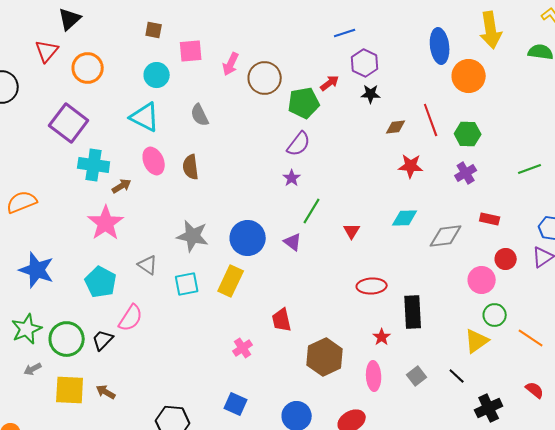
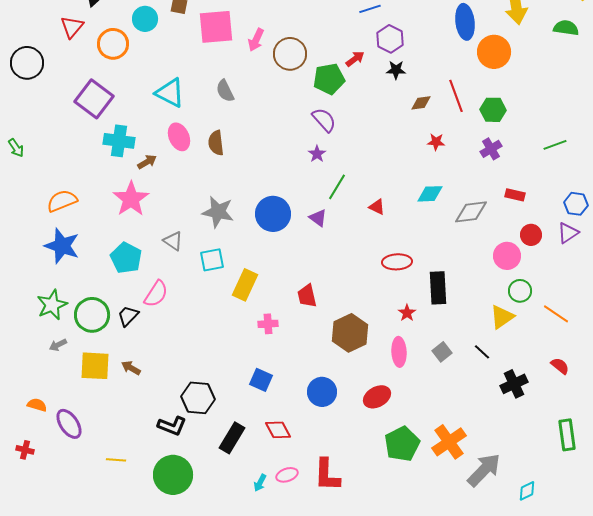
pink square: (191, 51) -> (216, 27), size x1.5
cyan circle: (157, 75) -> (145, 19), moved
purple semicircle: (299, 144) -> (324, 120), turned -80
red star: (411, 166) -> (436, 142), size x0.7
orange semicircle: (22, 202) -> (62, 201), moved
red triangle: (352, 231) -> (377, 207), turned -36
yellow rectangle: (231, 281) -> (245, 285), moved
pink cross: (243, 348) -> (268, 324), turned 30

